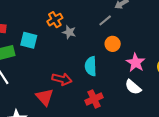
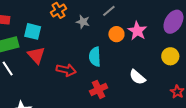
gray star: (69, 32) -> (83, 22), moved
pink star: (136, 63) -> (137, 31), moved
red triangle: (45, 97) -> (36, 55), moved

